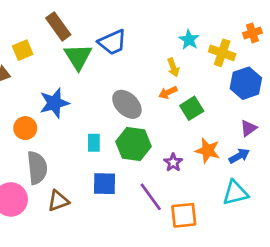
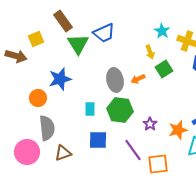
orange arrow: (168, 92) -> (138, 79), moved
gray ellipse: (127, 104) -> (115, 80), turned 35
green square: (192, 108) -> (164, 69), moved
orange star: (208, 151) -> (178, 130), moved, turned -30

